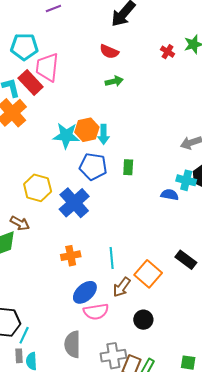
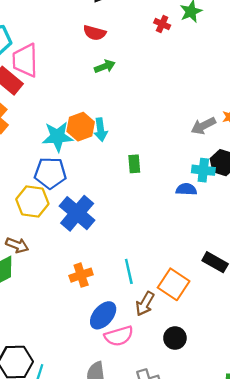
blue pentagon: (93, 167) -> (50, 173), moved

